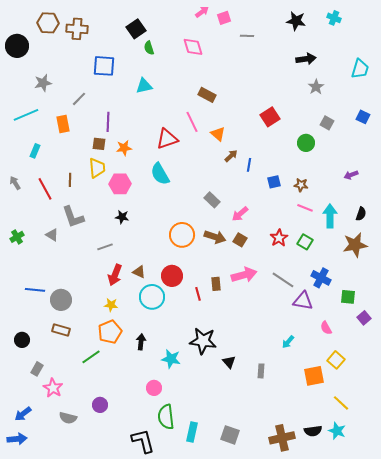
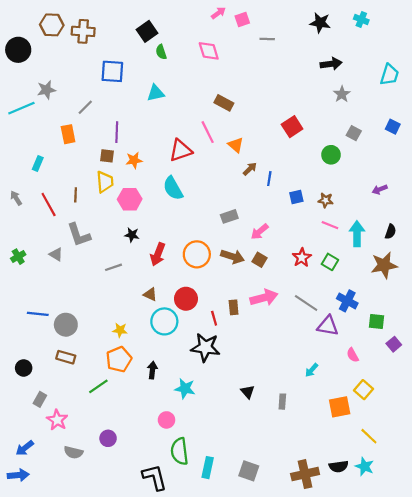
cyan line: (26, 115) -> (21, 108), moved
gray rectangle: (212, 200) -> (229, 216), turned -63
red arrow: (115, 275) -> (158, 254), moved
black star: (203, 341) -> (205, 347), moved

